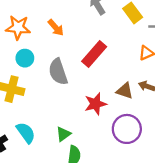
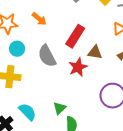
brown triangle: (125, 91) -> (95, 52), moved
red star: (95, 104) -> (78, 67), moved

